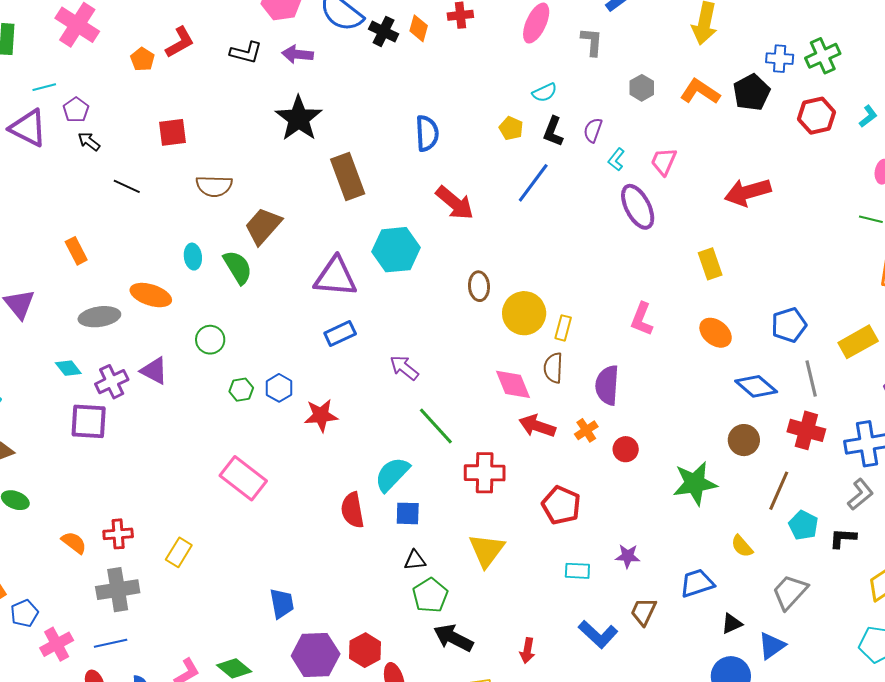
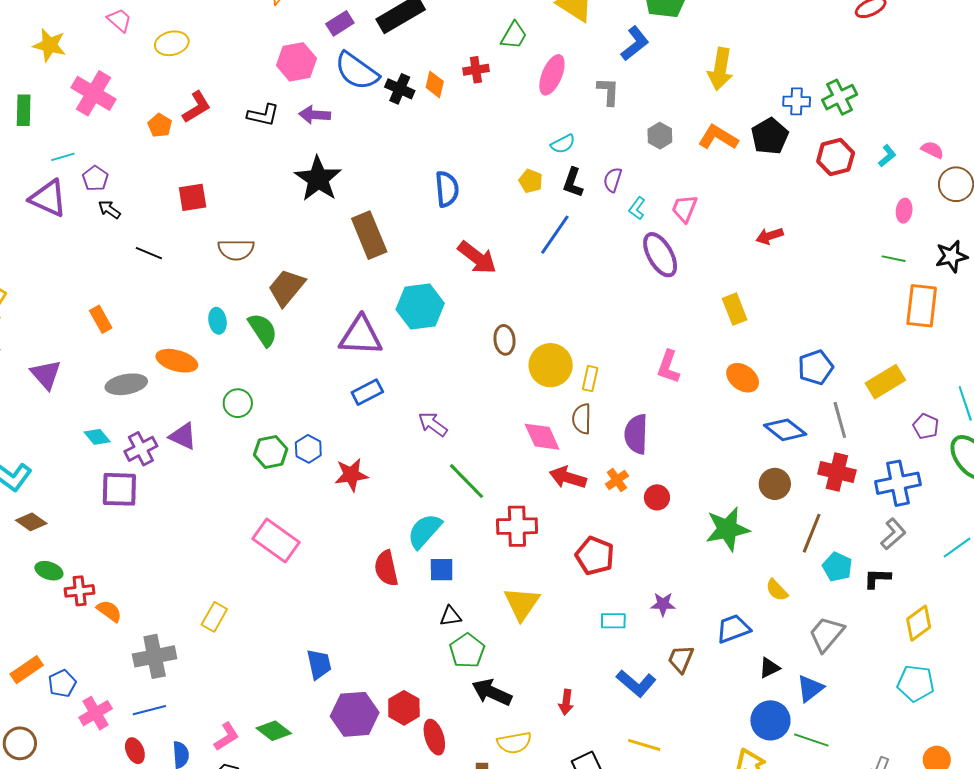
red arrow: (748, 192) -> (770, 236), size x0.6
green hexagon: (241, 390) -> (271, 452), size x1.4
red cross: (118, 534) -> (80, 591), moved

